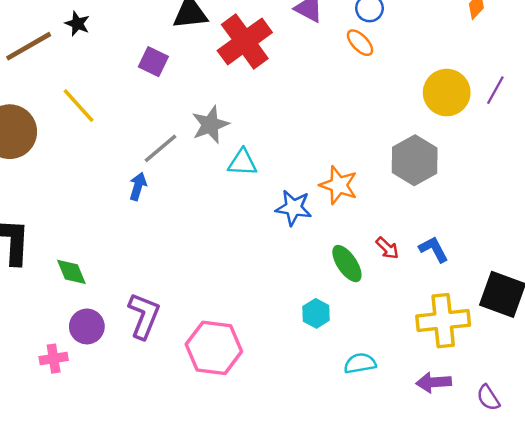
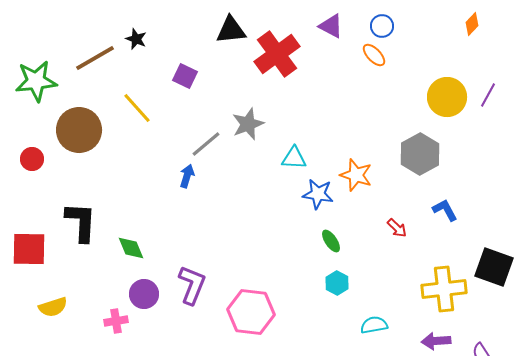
purple square: (153, 62) -> (185, 76), moved
cyan triangle: (242, 163) -> (294, 158), moved
blue L-shape: (434, 249) -> (445, 210), moved
green ellipse: (347, 264) -> (331, 241), moved, size x0.7

